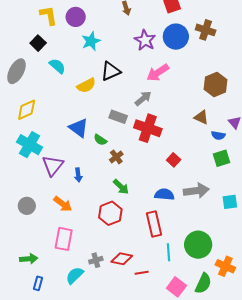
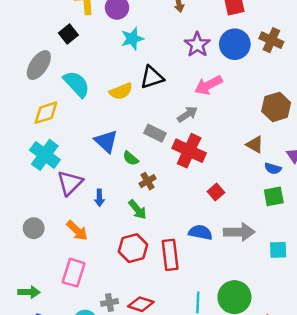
cyan semicircle: (57, 66) -> (77, 84), moved, size x1.4
green arrow: (121, 187) -> (138, 210), moved
red rectangle: (154, 224) -> (170, 255), moved

